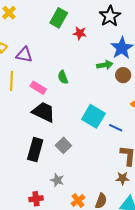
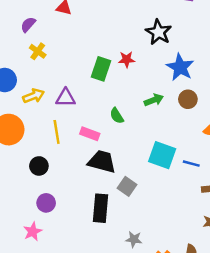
green rectangle: (59, 18) -> (101, 69), moved
green arrow: (105, 65) -> (154, 100), moved
gray square: (63, 145) -> (127, 186), moved

